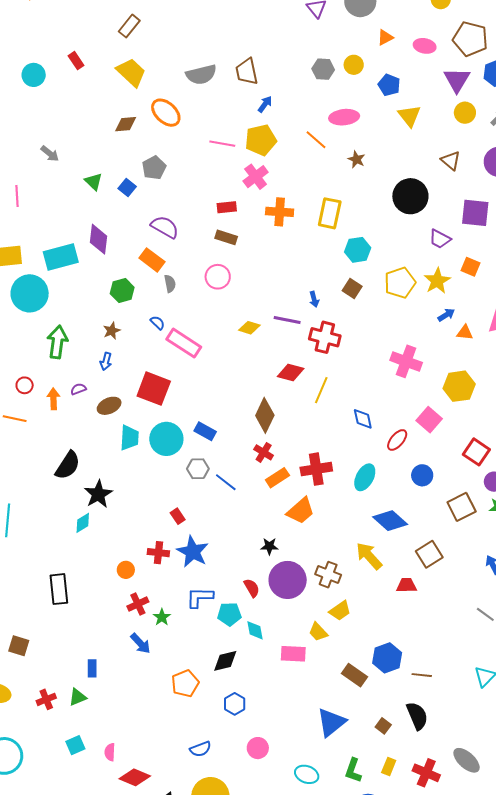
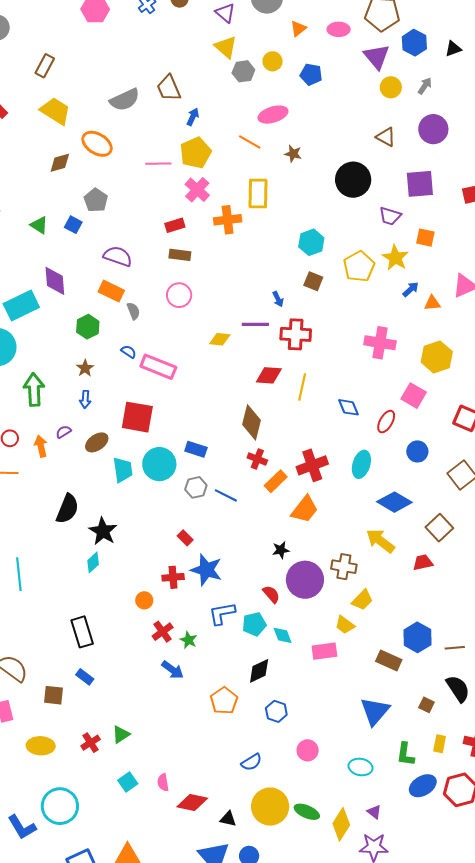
yellow triangle: (409, 116) -> (226, 47), moved
yellow rectangle: (330, 213) -> (258, 194), moved
blue rectangle: (92, 668) -> (85, 677), moved, turned -42

